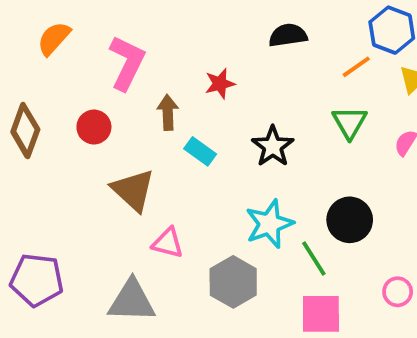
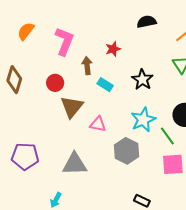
red circle: (94, 127) -> (55, 83), moved
brown triangle: (133, 190) -> (72, 107), turned 30
pink triangle: (168, 243) -> (98, 124), moved

